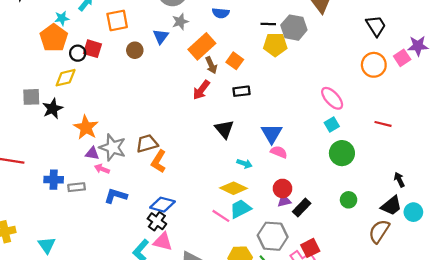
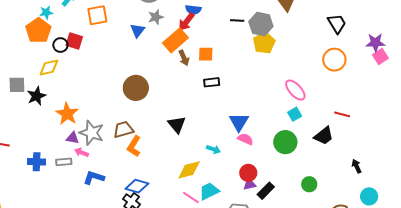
yellow pentagon: (275, 45) -> (264, 43), moved, turned -30
brown circle: (135, 50) -> (136, 88), moved, size x1.6
pink square: (402, 58) -> (380, 57), moved
orange square: (235, 61) -> (206, 54), turned -35
red arrow: (201, 90) -> (186, 22), moved
black triangle: (224, 129) -> (177, 125), moved
green circle: (342, 153) -> (285, 142), moved
gray rectangle: (77, 187) -> (64, 162), moved
yellow diamond: (233, 188) -> (189, 170), moved, turned -40
black trapezoid: (391, 206) -> (324, 136), moved

